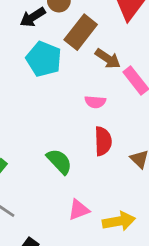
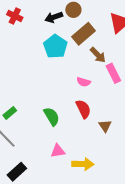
red semicircle: (103, 141) -> (83, 109), turned -36

